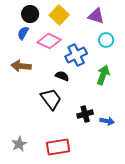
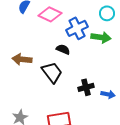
brown arrow: (21, 66) -> (22, 59), moved
green arrow: (103, 75) -> (101, 37), moved, turned 78

